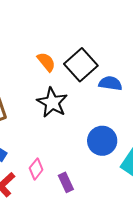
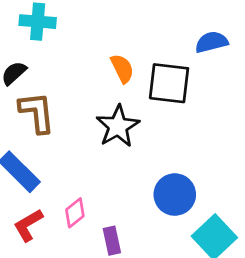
black square: (81, 65) -> (169, 83), turned 36
blue semicircle: (110, 83) -> (212, 42), moved, turned -35

